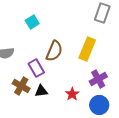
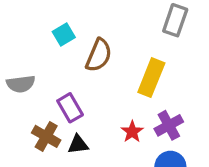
brown semicircle: (54, 51) -> (99, 55), moved
red star: (72, 94) -> (132, 132), moved

